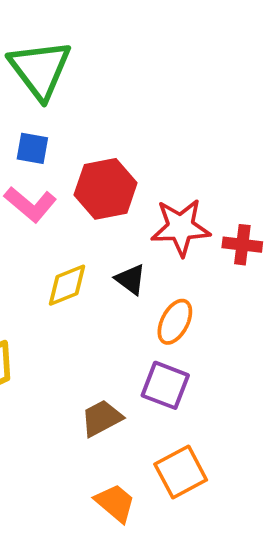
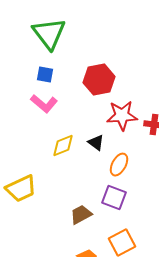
red hexagon: (106, 189) -> (99, 80), moved

